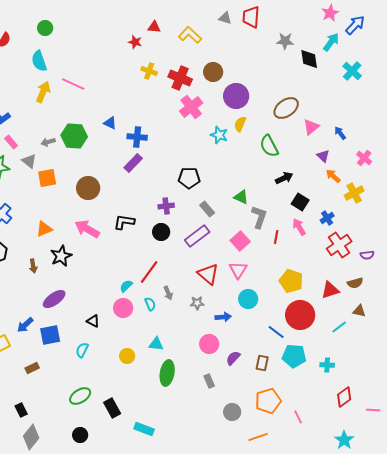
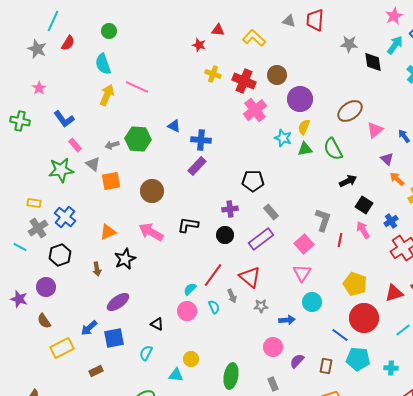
green triangle: (241, 197) -> (305, 149), moved, turned -35
red triangle: (208, 274) -> (250, 277), moved
cyan triangle: (156, 344) -> (176, 375), moved

